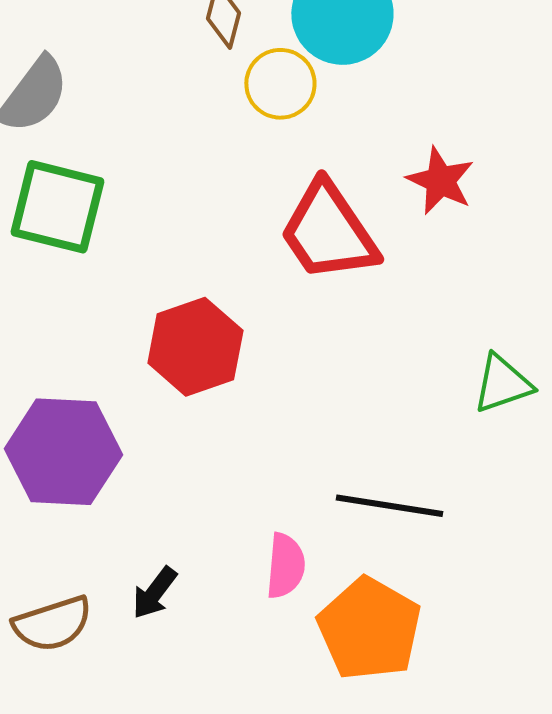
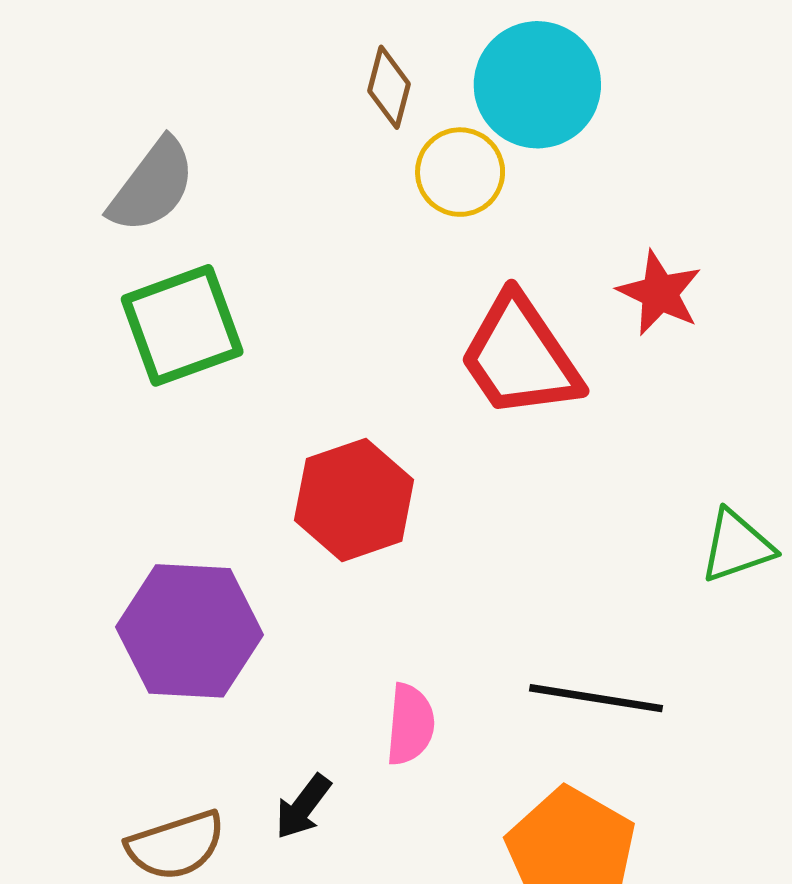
green square: (57, 207) -> (182, 325), turned -34
pink semicircle: (285, 566) -> (410, 724), moved

